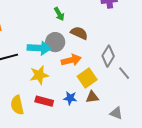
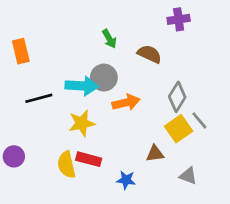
brown semicircle: (79, 33) -> (150, 54), moved
yellow square: (87, 78) -> (179, 129), moved
blue star: (70, 98) -> (126, 180), moved
yellow semicircle: (17, 105) -> (66, 165), moved

